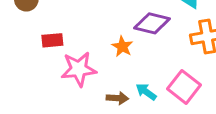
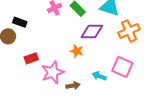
brown arrow: (117, 98) -> (73, 86), moved

